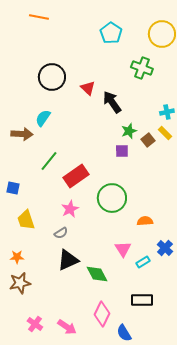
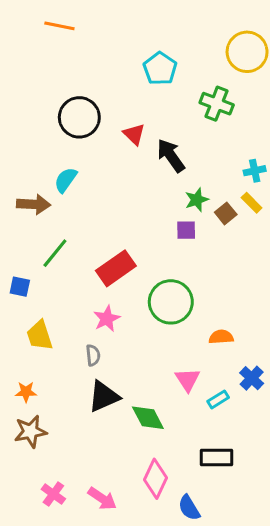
cyan pentagon: (111, 33) -> (160, 69), moved
green line: (49, 161) -> (55, 253), moved
gray semicircle: (61, 233) -> (93, 355), turned -64

